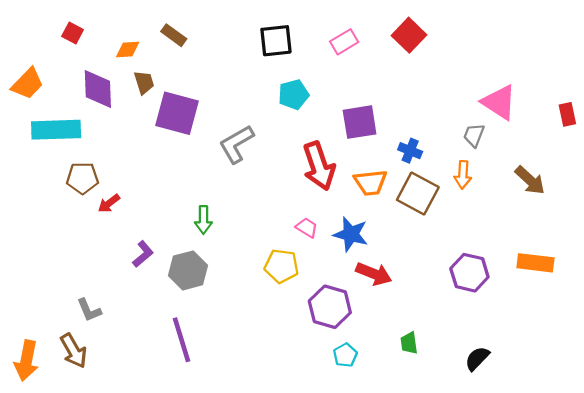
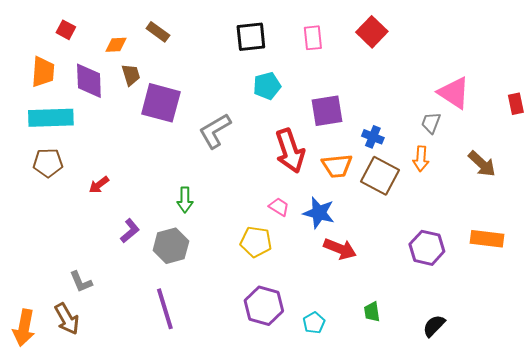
pink rectangle: (344, 42) -> (313, 38), turned -65
orange trapezoid: (27, 84) -> (43, 72), moved, turned -40
brown pentagon: (82, 178) -> (48, 163), moved
purple hexagon: (330, 307) -> (264, 306), moved

